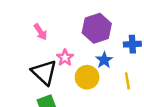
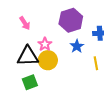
black triangle: (44, 72) -> (28, 56), turned -45
yellow circle: (87, 77) -> (48, 60), moved

